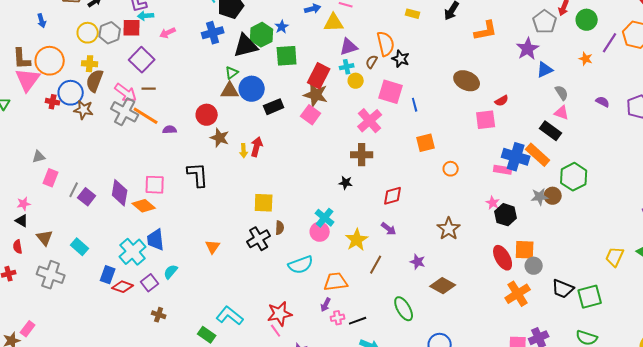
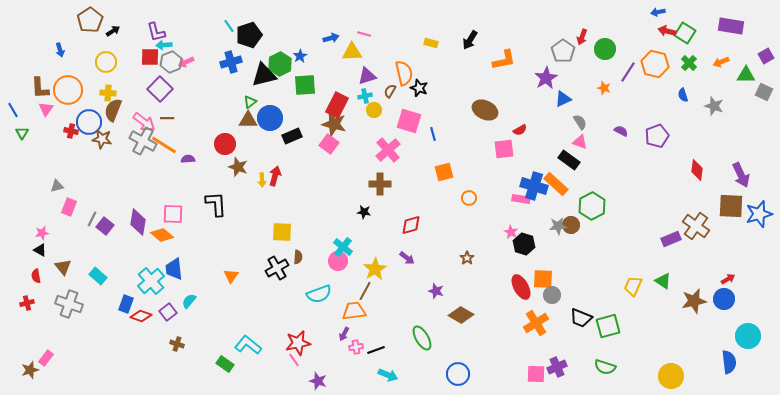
gray hexagon: (110, 33) -> (171, 62), moved
pink triangle: (28, 80) -> (46, 109), size x0.6
brown star: (449, 229) -> (467, 258), size x0.6
brown line: (376, 265) -> (365, 291), moved

